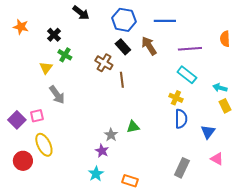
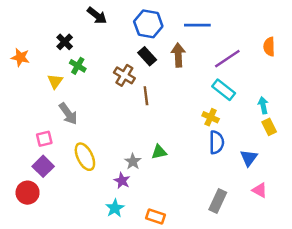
orange star: (21, 27) -> (20, 57), moved
brown arrow: (149, 46) -> (178, 55), turned 30
purple line: (190, 49) -> (227, 59), turned -30
cyan arrow: (220, 88) -> (263, 105), turned 64
purple square: (17, 120) -> (43, 166), moved
yellow ellipse: (44, 145) -> (85, 157), moved

